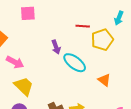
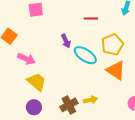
yellow pentagon: (102, 40) -> (112, 45), moved
orange triangle: (104, 80) -> (116, 70), size x1.5

